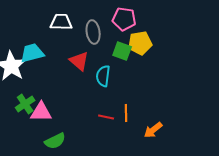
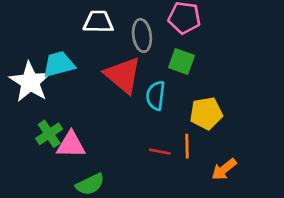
yellow pentagon: (140, 43) -> (206, 113), moved
red triangle: (79, 61) -> (123, 75), size x1.4

